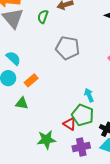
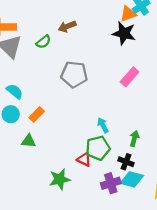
green semicircle: (43, 17) -> (43, 42), turned -144
green pentagon: (83, 115) -> (98, 148), turned -30
purple cross: (81, 147) -> (111, 183), moved

